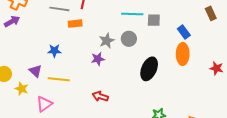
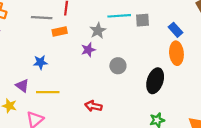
gray circle: (129, 39) -> (118, 66), moved
gray star: (107, 41) -> (98, 31), moved
purple star: (98, 59) -> (88, 50), moved
black ellipse: (149, 69) -> (155, 81), moved

